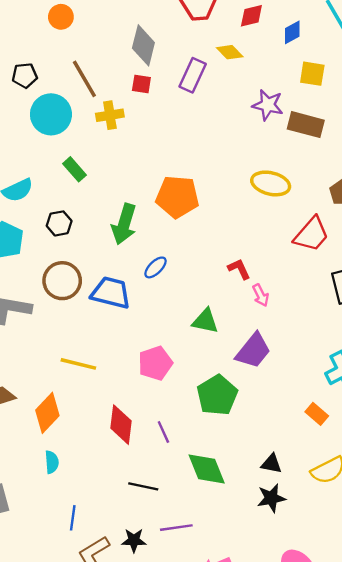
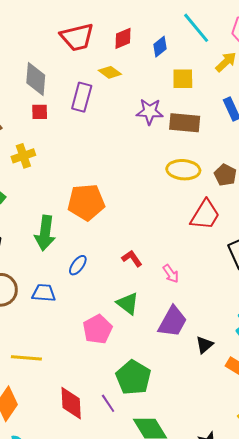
yellow cross: (110, 115) -> (23, 156), moved
yellow ellipse: (271, 183) -> (183, 170), moved
red L-shape: (239, 269) -> (132, 258), moved
blue trapezoid: (111, 293) -> (44, 293), size x0.7
green triangle: (205, 321) -> (128, 303), turned 35
pink pentagon: (155, 363) -> (98, 329), moved
green pentagon: (217, 395) -> (133, 377), moved
black triangle: (271, 464) -> (204, 345), moved, turned -42

